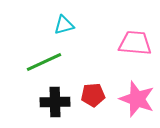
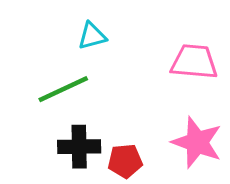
red pentagon: (93, 95) -> (125, 161), moved

